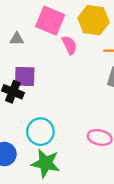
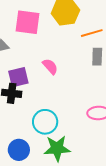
pink semicircle: (69, 45) -> (50, 66), moved

